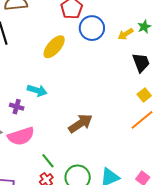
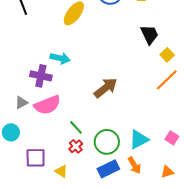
black trapezoid: (141, 63) -> (149, 35), moved
purple cross: (17, 107) -> (41, 76), size x1.5

